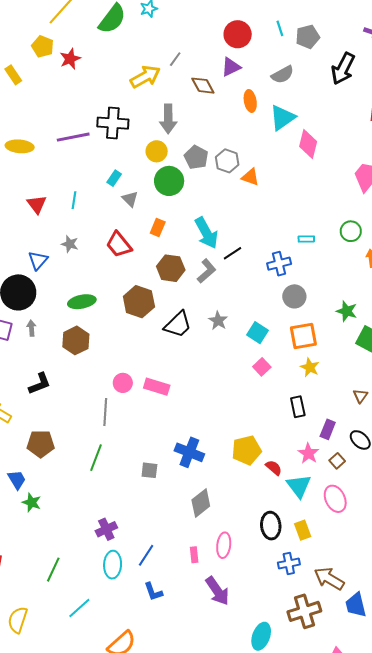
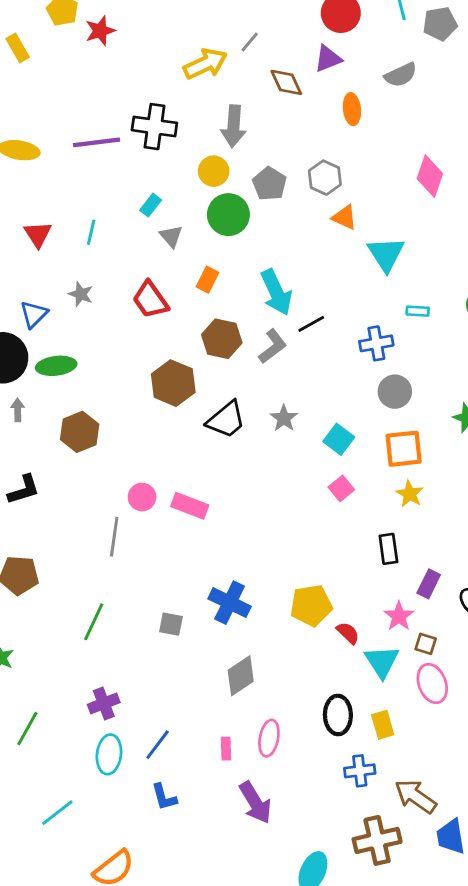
cyan triangle: (282, 118) -> (386, 254), moved, turned -32
gray hexagon: (227, 161) -> (325, 178), moved
green ellipse: (82, 302) -> (56, 366), moved
green line: (96, 458) -> (94, 622), moved
brown square: (337, 461) -> (426, 644), moved, turned -35
green line: (53, 570) -> (27, 729), moved

